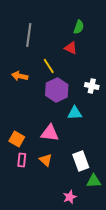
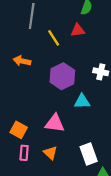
red triangle: (71, 48) -> (78, 30), turned -32
yellow line: (49, 66) -> (54, 38), moved

